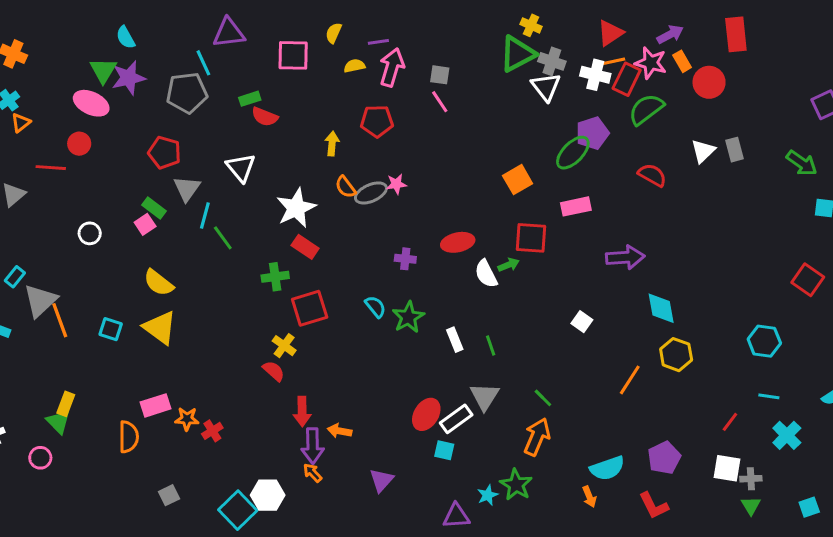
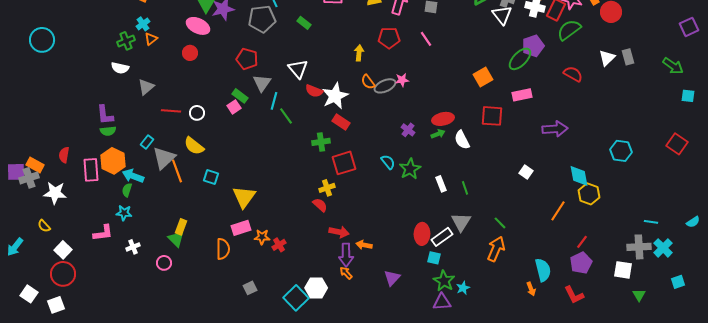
green rectangle: (250, 99) -> (304, 23), turned 56
pink line: (440, 102) -> (426, 39), moved
red semicircle: (265, 117) -> (314, 91), moved
red line: (51, 168) -> (171, 111), moved
purple cross: (405, 259) -> (408, 130), turned 32
green arrow: (509, 265) -> (438, 134), moved
yellow semicircle: (158, 283) -> (194, 146), moved
cyan diamond: (661, 308) -> (579, 176), moved
yellow triangle: (160, 328) -> (244, 197), moved, turned 30
cyan hexagon: (764, 341) -> (621, 151), moved
yellow cross: (284, 346) -> (327, 188), turned 35
red arrow: (302, 411) -> (339, 232), turned -78
red ellipse: (426, 414) -> (422, 234), turned -30
red line: (730, 422) -> (582, 242), moved
cyan semicircle: (607, 468) -> (543, 270), turned -85
gray cross: (751, 479) -> (639, 247), moved, size x1.6
green star: (516, 485) -> (444, 281), moved
cyan square: (809, 507) -> (678, 282), moved

